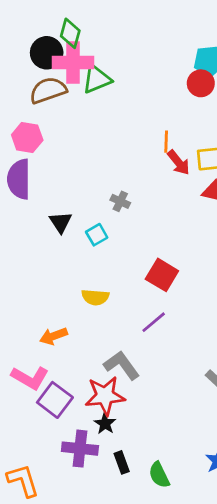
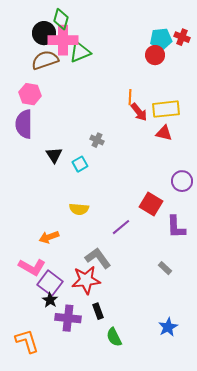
red square: (162, 275) -> (151, 204), moved
black star: (105, 424) -> (50, 300), moved
black rectangle: (122, 462) -> (98, 311), moved
green semicircle: (159, 475) -> (114, 337), moved

